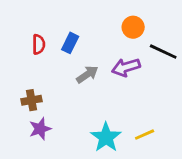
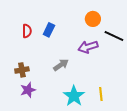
gray arrow: (87, 74) -> (61, 65), moved
yellow line: (145, 135) -> (101, 94), turned -72

